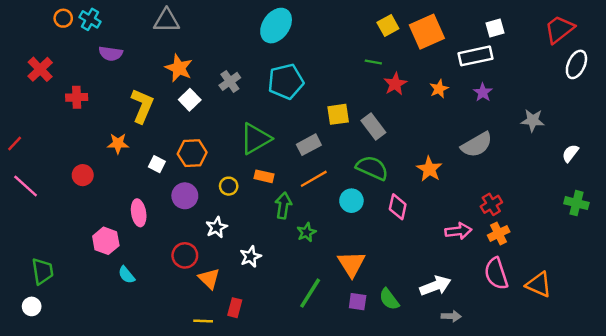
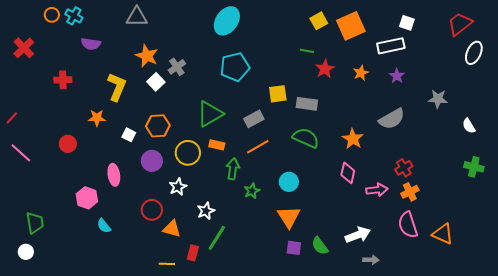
white square: (495, 28) -> (407, 23), turned 35
red cross: (40, 69) -> (24, 48), moved
gray cross: (230, 81) -> (177, 67), moved
gray rectangle: (373, 126) -> (307, 104), turned -45
white semicircle: (570, 153) -> (469, 126), turned -70
yellow circle: (229, 186) -> (188, 153), size x1.6
cyan circle: (351, 201) -> (289, 182), moved
pink diamond: (398, 207) -> (348, 173), moved
orange triangle: (209, 278) -> (172, 229), turned -30
green line: (310, 293) -> (217, 238), moved

